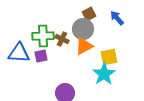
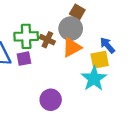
brown square: (89, 14) -> (77, 12), turned -32
blue arrow: (117, 18) -> (107, 45), moved

